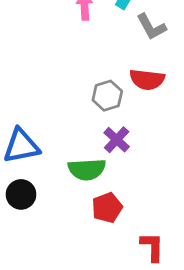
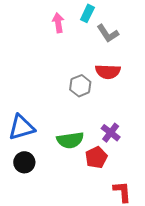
purple cross: (117, 140) -> (111, 133), moved
red pentagon: (107, 208) -> (96, 157), moved

